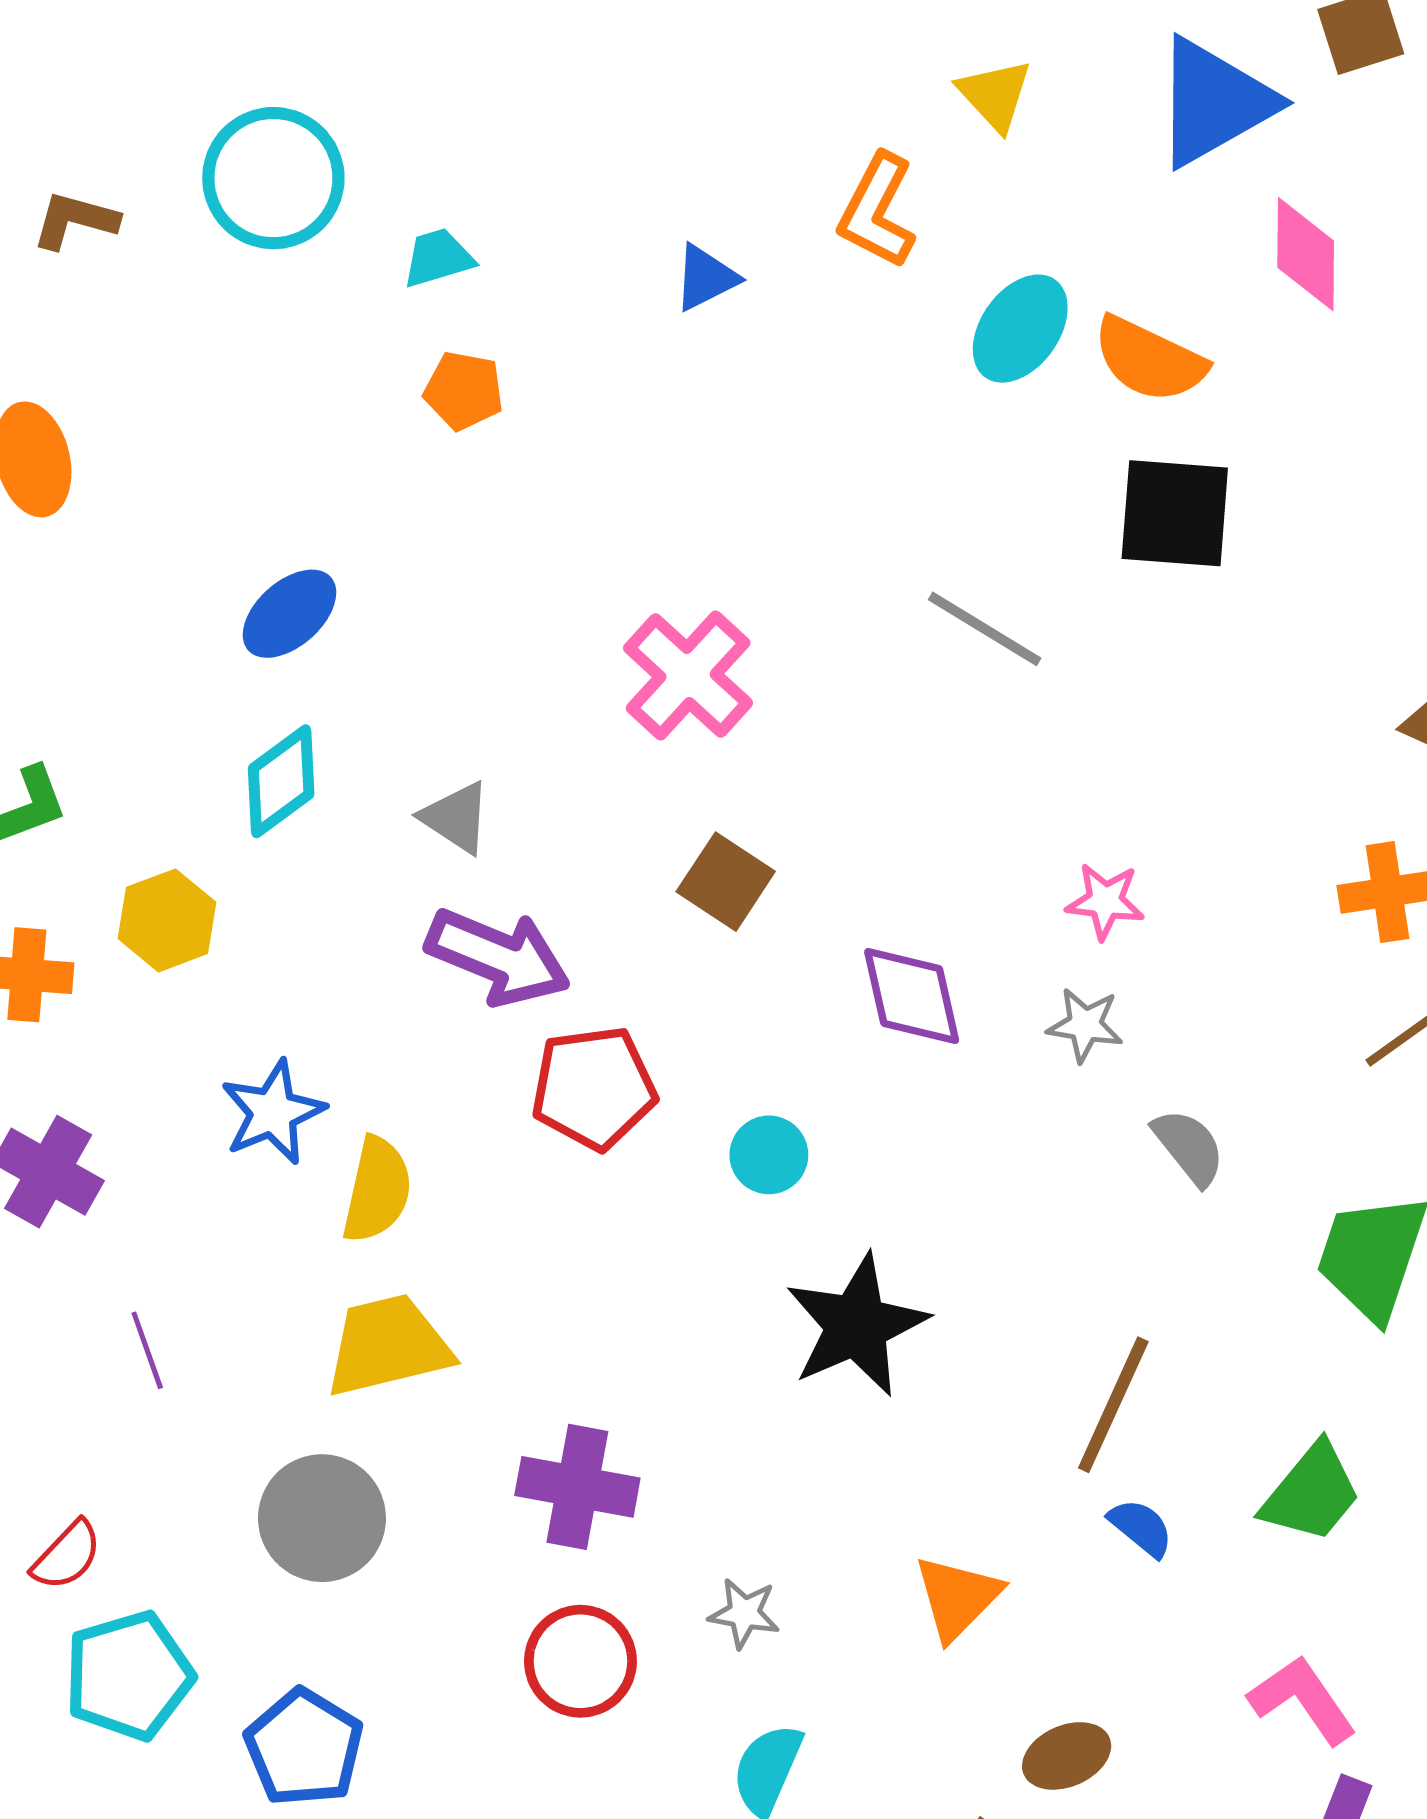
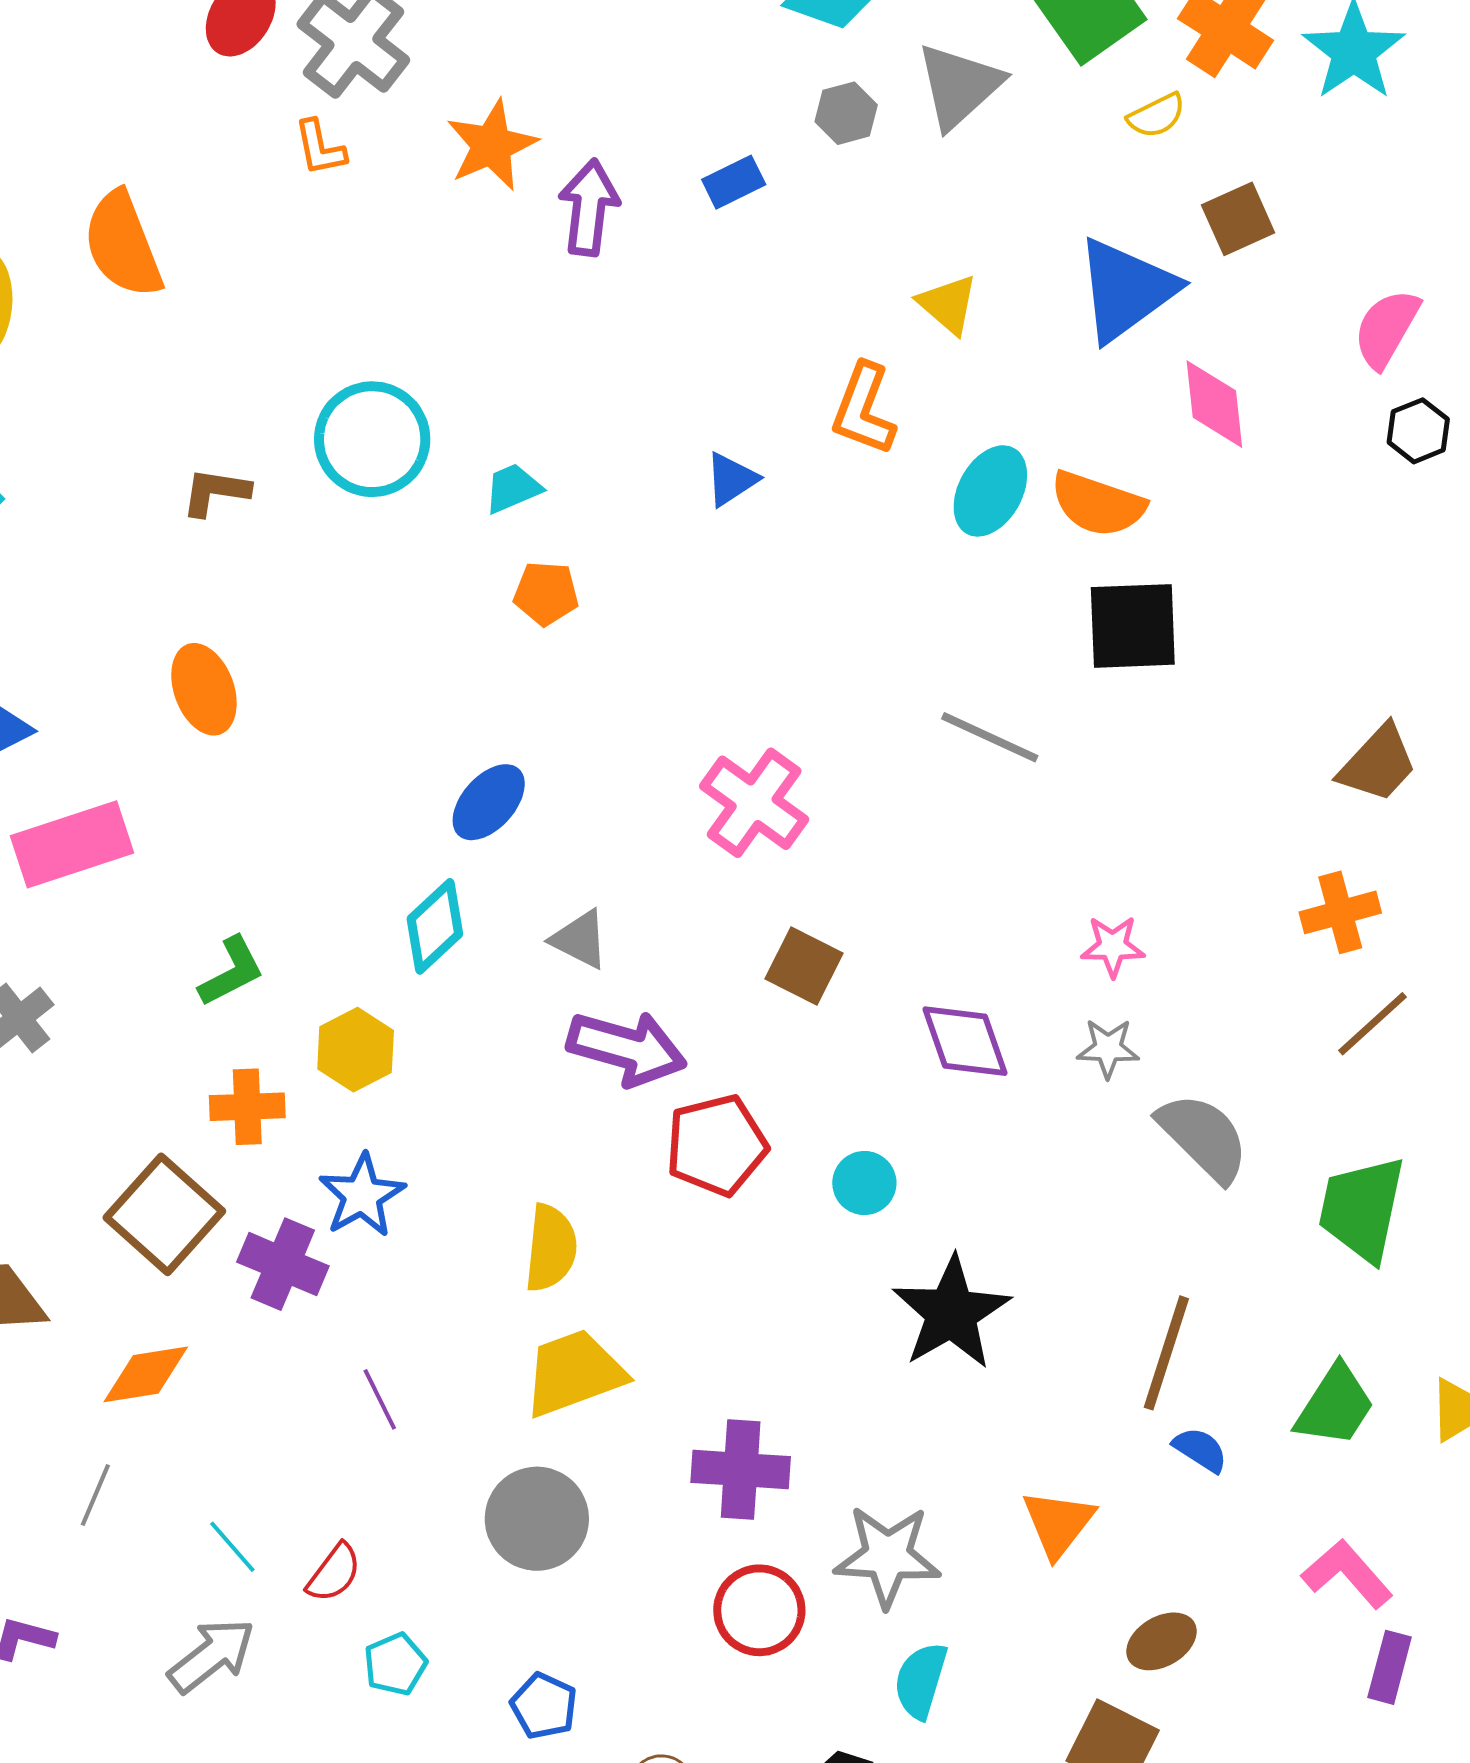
blue ellipse: (290, 614) -> (489, 802), moved
blue star: (273, 1112) -> (362, 1196), moved
gray semicircle: (1189, 1147) -> (1203, 1137), size x1.5
gray star: (744, 1613) -> (887, 1556), size x1.8
cyan pentagon: (129, 1676) -> (395, 1664), size x0.6
blue pentagon: (304, 1748) -> (544, 1706), size x0.7

